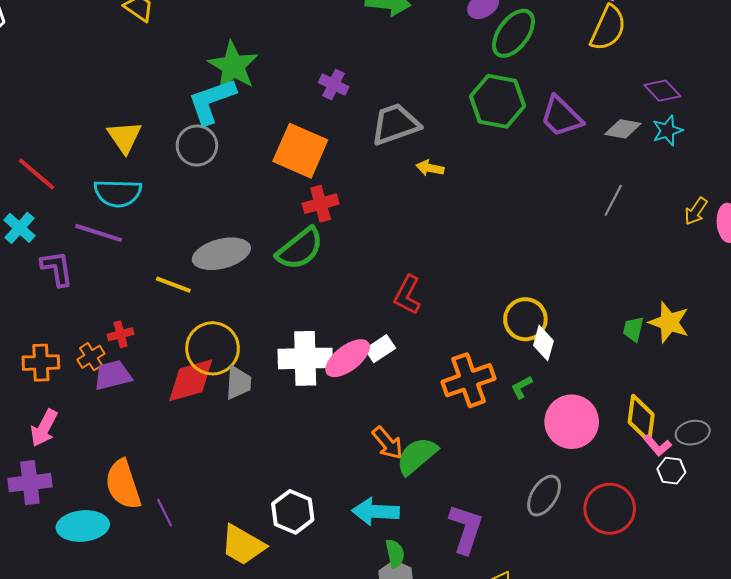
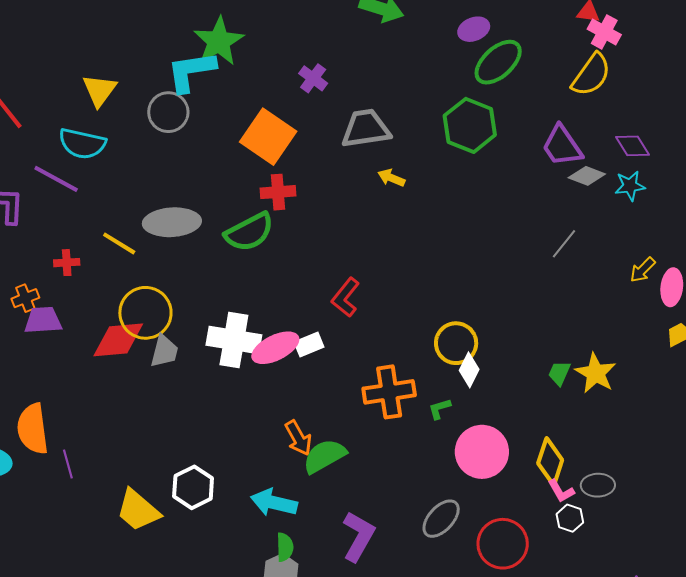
purple trapezoid: (561, 116) -> (562, 146), moved
red cross: (121, 334) -> (67, 263), moved

